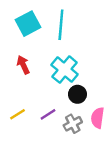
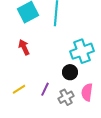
cyan cross: (65, 70) -> (82, 51), moved, turned 30
purple line: (48, 114) -> (45, 89), turned -32

